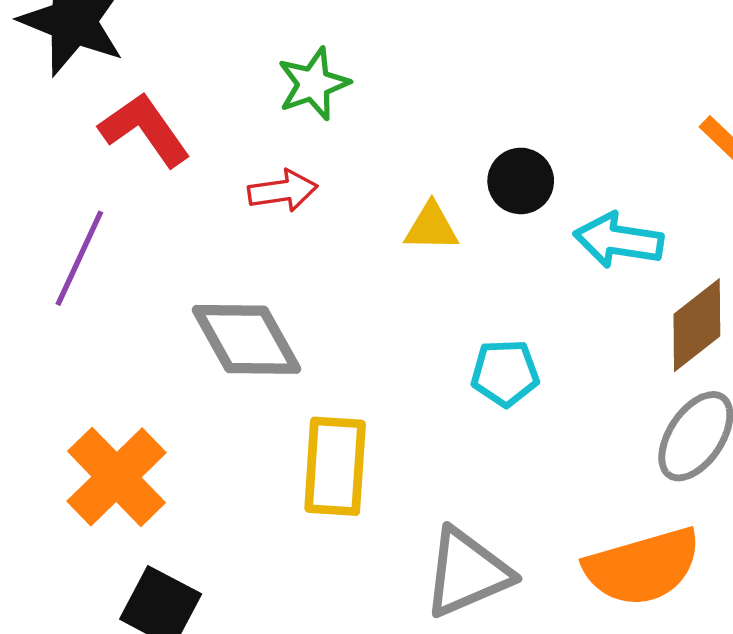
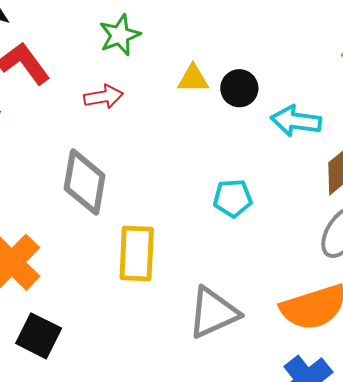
yellow triangle: (431, 227) -> (193, 79), moved
gray diamond: (247, 339) -> (85, 182), turned 40

